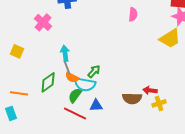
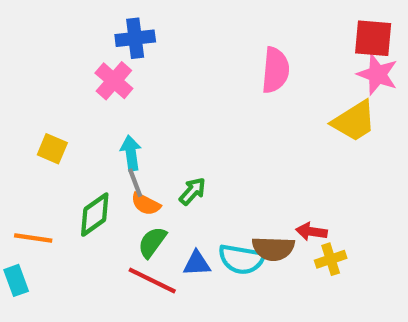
pink semicircle: (133, 14) -> (275, 70), size x1.5
pink cross: (43, 22) -> (114, 81), moved
yellow square: (17, 51) -> (52, 149), moved
cyan semicircle: (85, 84) -> (241, 259), moved

